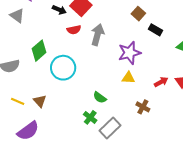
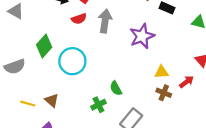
yellow triangle: (128, 78) -> (162, 72), moved
red arrow: (161, 82) -> (187, 82), moved
green semicircle: (100, 97) -> (116, 88), turned 32
green cross: (90, 117) -> (98, 105), moved, turned 32

